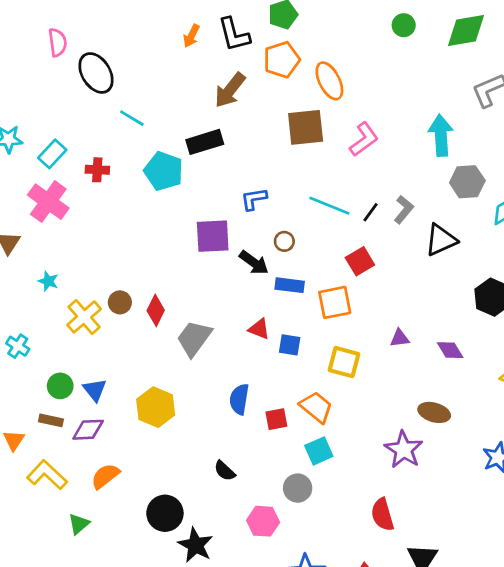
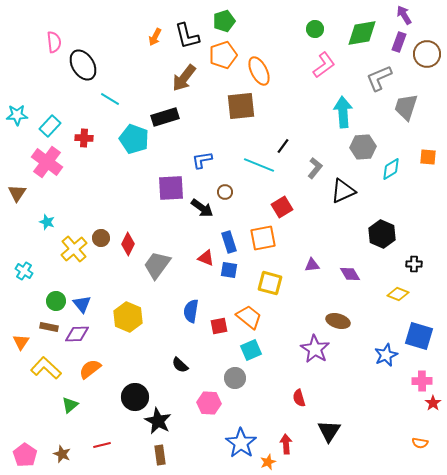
pink L-shape: (364, 139) -> (324, 65), moved
black line: (371, 212) -> (283, 146), moved
blue rectangle: (290, 285) -> (229, 242), moved, turned 65
red semicircle: (382, 515) -> (299, 398), size x0.7

